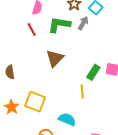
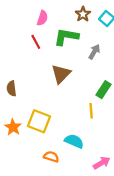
gray arrow: (83, 23) -> (94, 52), moved

